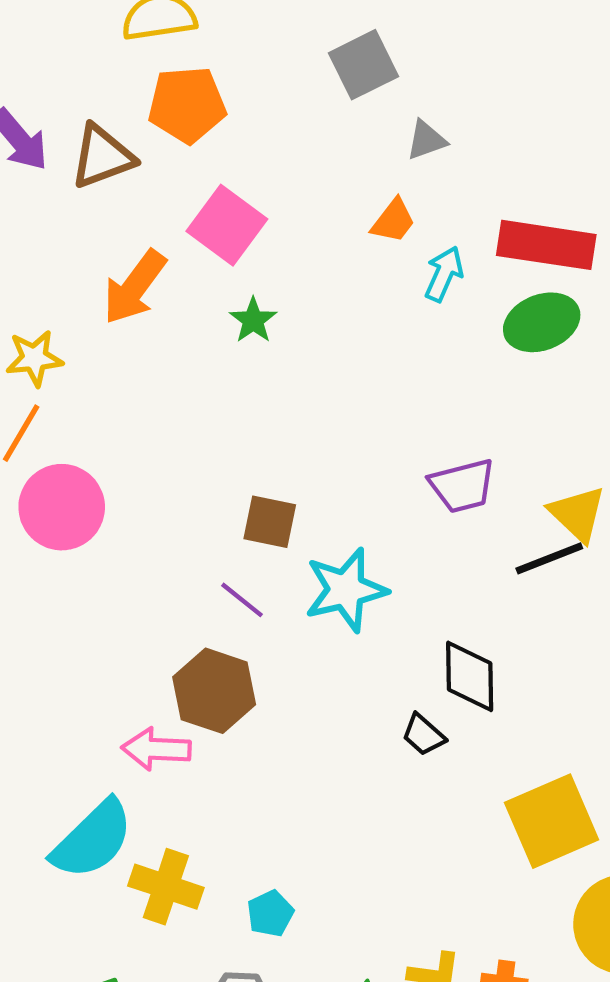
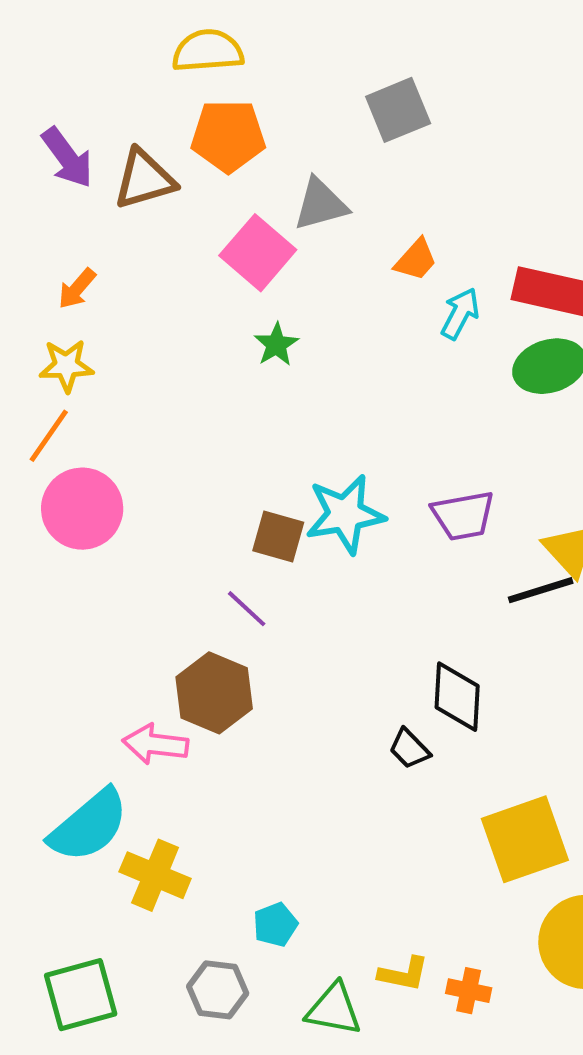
gray triangle: (426, 140) -> (321, 204), moved, size x1.4
orange arrow: (135, 287) -> (77, 289), moved, size x0.6
cyan star: (346, 590) -> (345, 514), moved
cyan pentagon: (270, 913) -> (275, 925), moved

